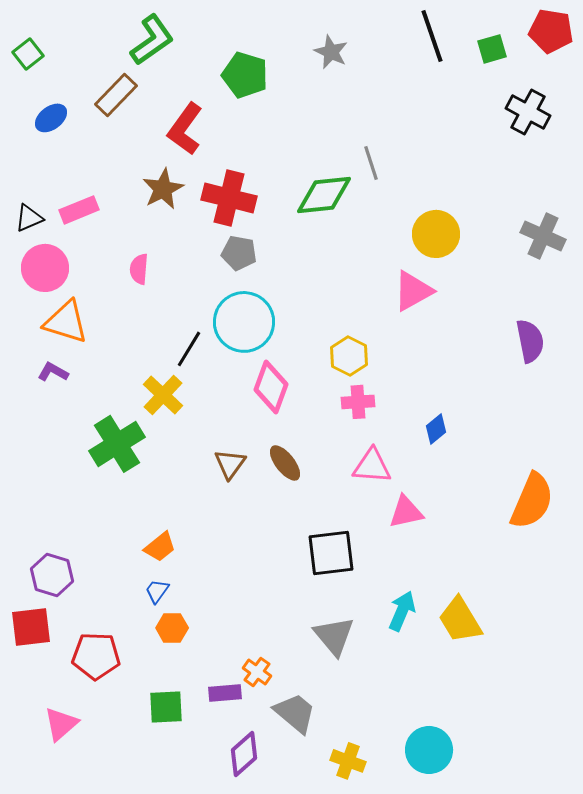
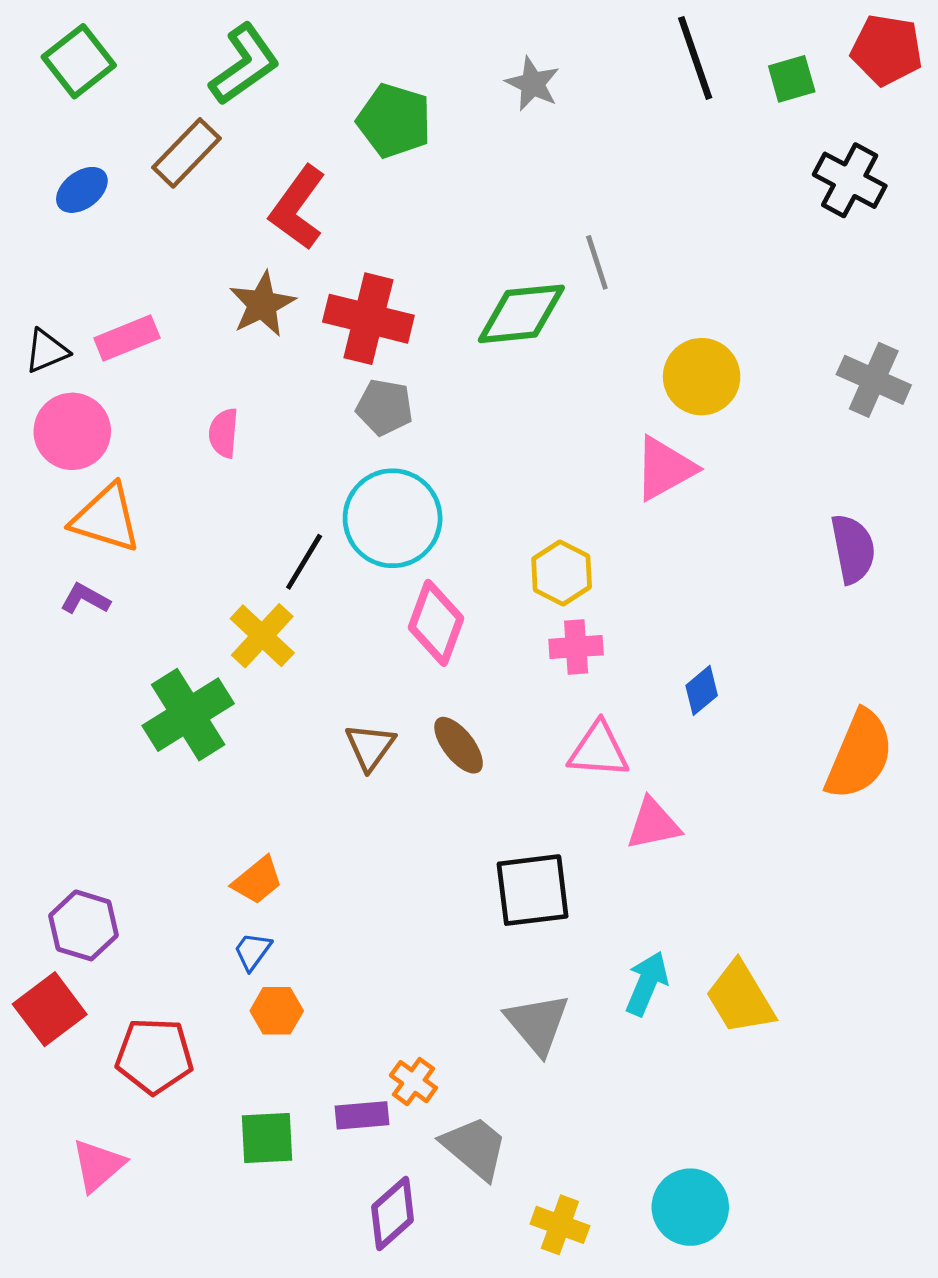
green square: (28, 54) -> (79, 61), moved, size x1.4
orange semicircle: (532, 501) -> (859, 755), moved
red square: (31, 627) -> (50, 1009), turned -30

